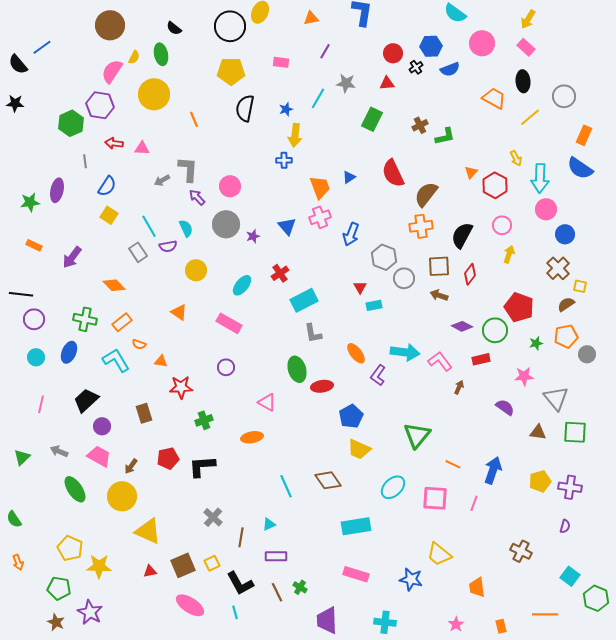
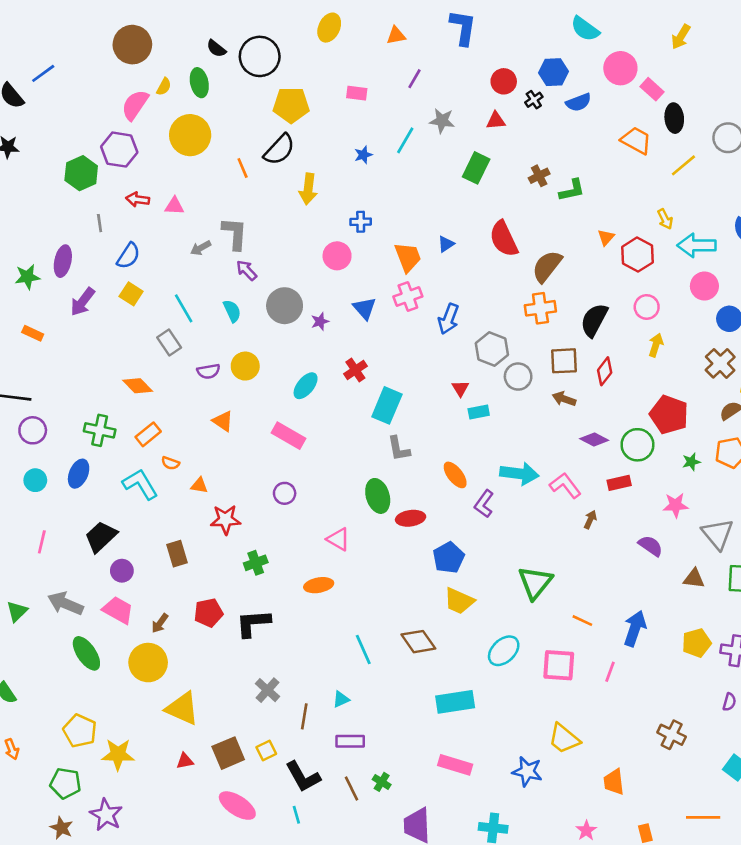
black circle: (230, 26) -> (260, 56), moved
pink rectangle: (526, 47) -> (652, 89), moved
black semicircle: (245, 108) -> (279, 150), moved, turned -148
yellow arrow: (295, 135) -> (308, 189), moved
cyan arrow: (540, 178) -> (697, 245), turned 88
pink circle: (230, 186) -> (337, 256), moved
purple semicircle: (168, 246) -> (208, 371), moved
purple arrow: (72, 257) -> (83, 302), moved
cyan rectangle: (304, 300) -> (387, 405), turned -40
gray arrow: (59, 451) -> (65, 604), size x1.5

